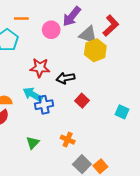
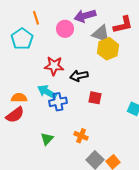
purple arrow: (72, 16) -> (85, 16), turned 35
orange line: (21, 18) -> (36, 18), turned 72
red L-shape: (111, 26) -> (123, 25), turned 30
red square: (82, 101) -> (95, 98), turned -32

